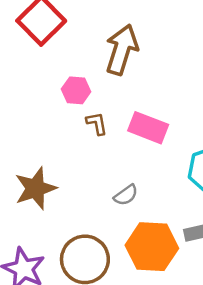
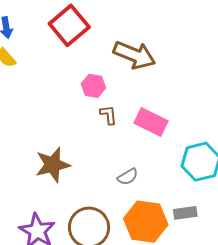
brown arrow: (122, 50) -> (134, 55), turned 90

